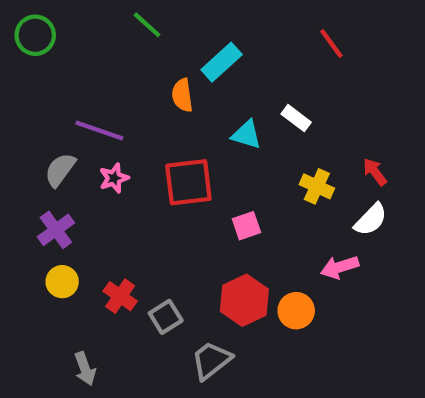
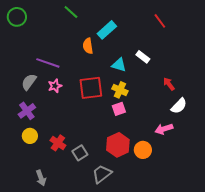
red arrow: (375, 172) -> (169, 84), moved
yellow cross: (317, 186) -> (120, 90), moved

